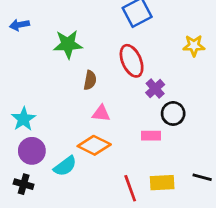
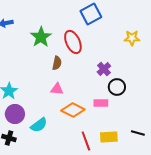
green star: (68, 44) -> (41, 37), turned -30
red ellipse: (132, 61) -> (73, 42), moved
pink triangle: (101, 113) -> (57, 89), moved
orange diamond: (94, 145) -> (73, 110), moved

